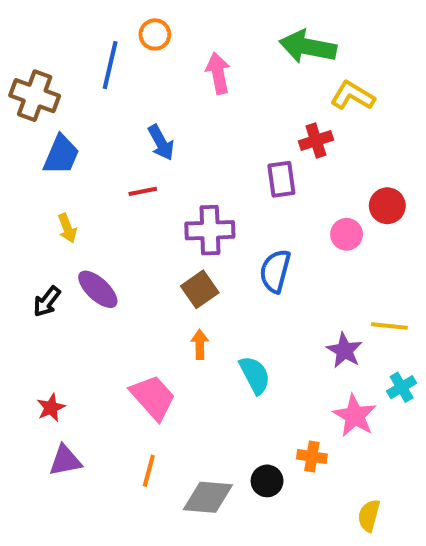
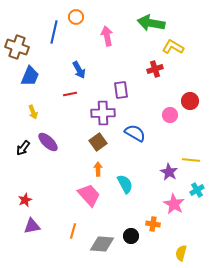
purple rectangle: (281, 179) -> (121, 90), moved
blue semicircle: (275, 271) -> (135, 133), turned 105
pink trapezoid: (153, 397) -> (89, 195), moved

